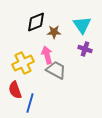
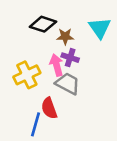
black diamond: (36, 22) -> (43, 24), turned 40
purple cross: (85, 49) -> (70, 58), moved
red semicircle: (15, 90) -> (49, 108), moved

